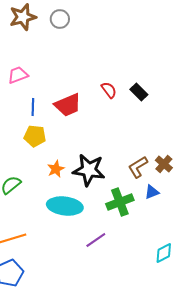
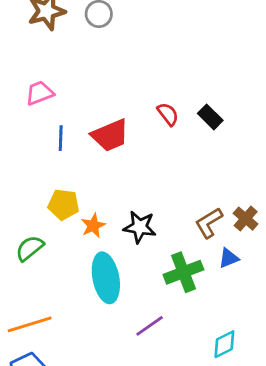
yellow pentagon: (35, 136) -> (63, 204), moved
black star: (89, 170) -> (140, 227), size x0.7
cyan ellipse: (65, 206) -> (106, 278), turned 72
cyan diamond: (164, 253) -> (224, 344), moved

